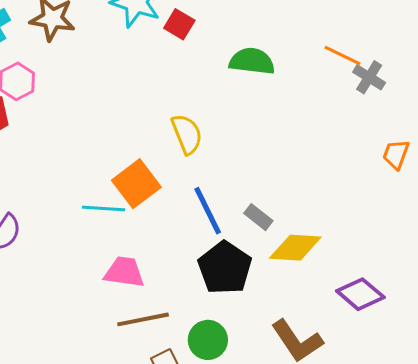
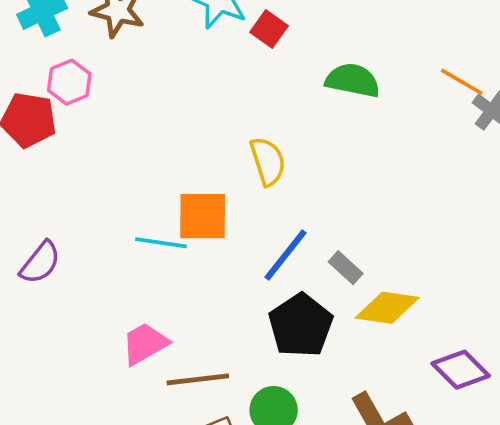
orange square: (136, 184) -> (203, 216), turned 33
blue line: (208, 211) -> (286, 255), turned 60
pink trapezoid: (124, 272) -> (145, 344), moved, turned -42

